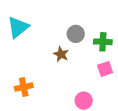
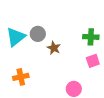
cyan triangle: (18, 27) -> (16, 37), moved
gray circle: (76, 34) -> (38, 34), moved

